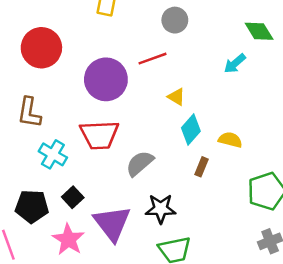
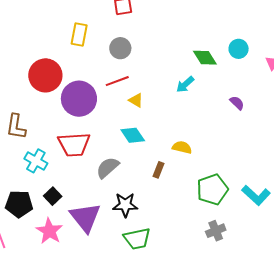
gray circle: (175, 20) -> (120, 48), moved
red circle: (41, 48) -> (45, 75), moved
yellow triangle: (176, 97) -> (136, 100), moved
cyan diamond: (191, 130) -> (133, 135), moved, turned -75

